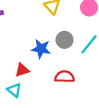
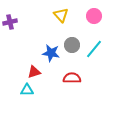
cyan triangle: (14, 90) -> (27, 90), turned -40

